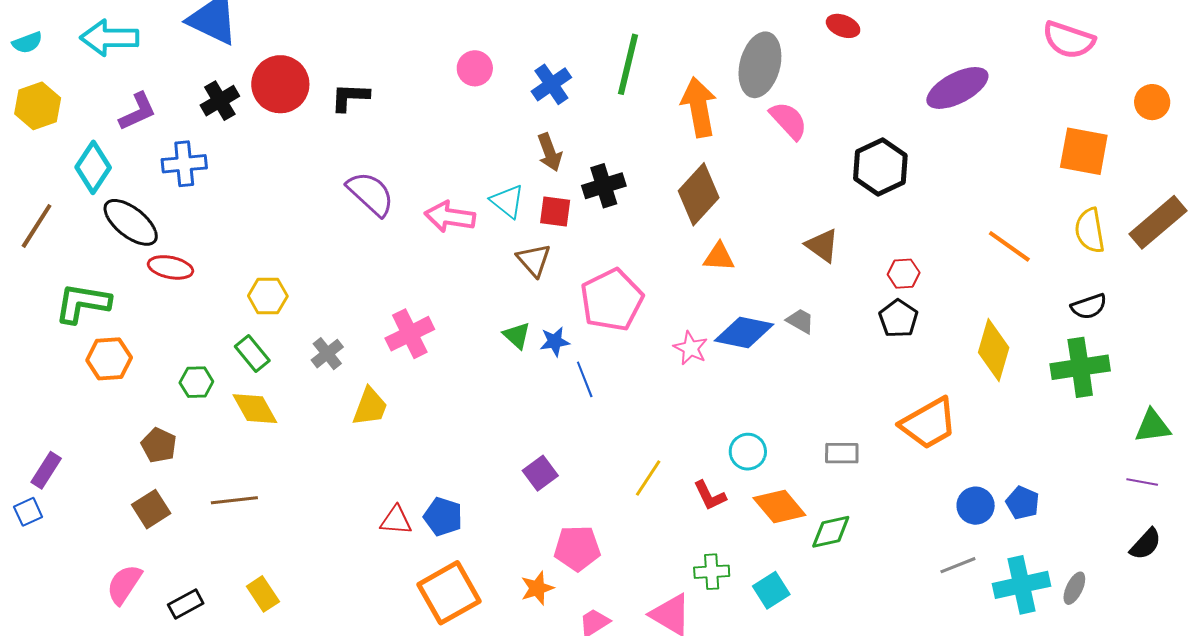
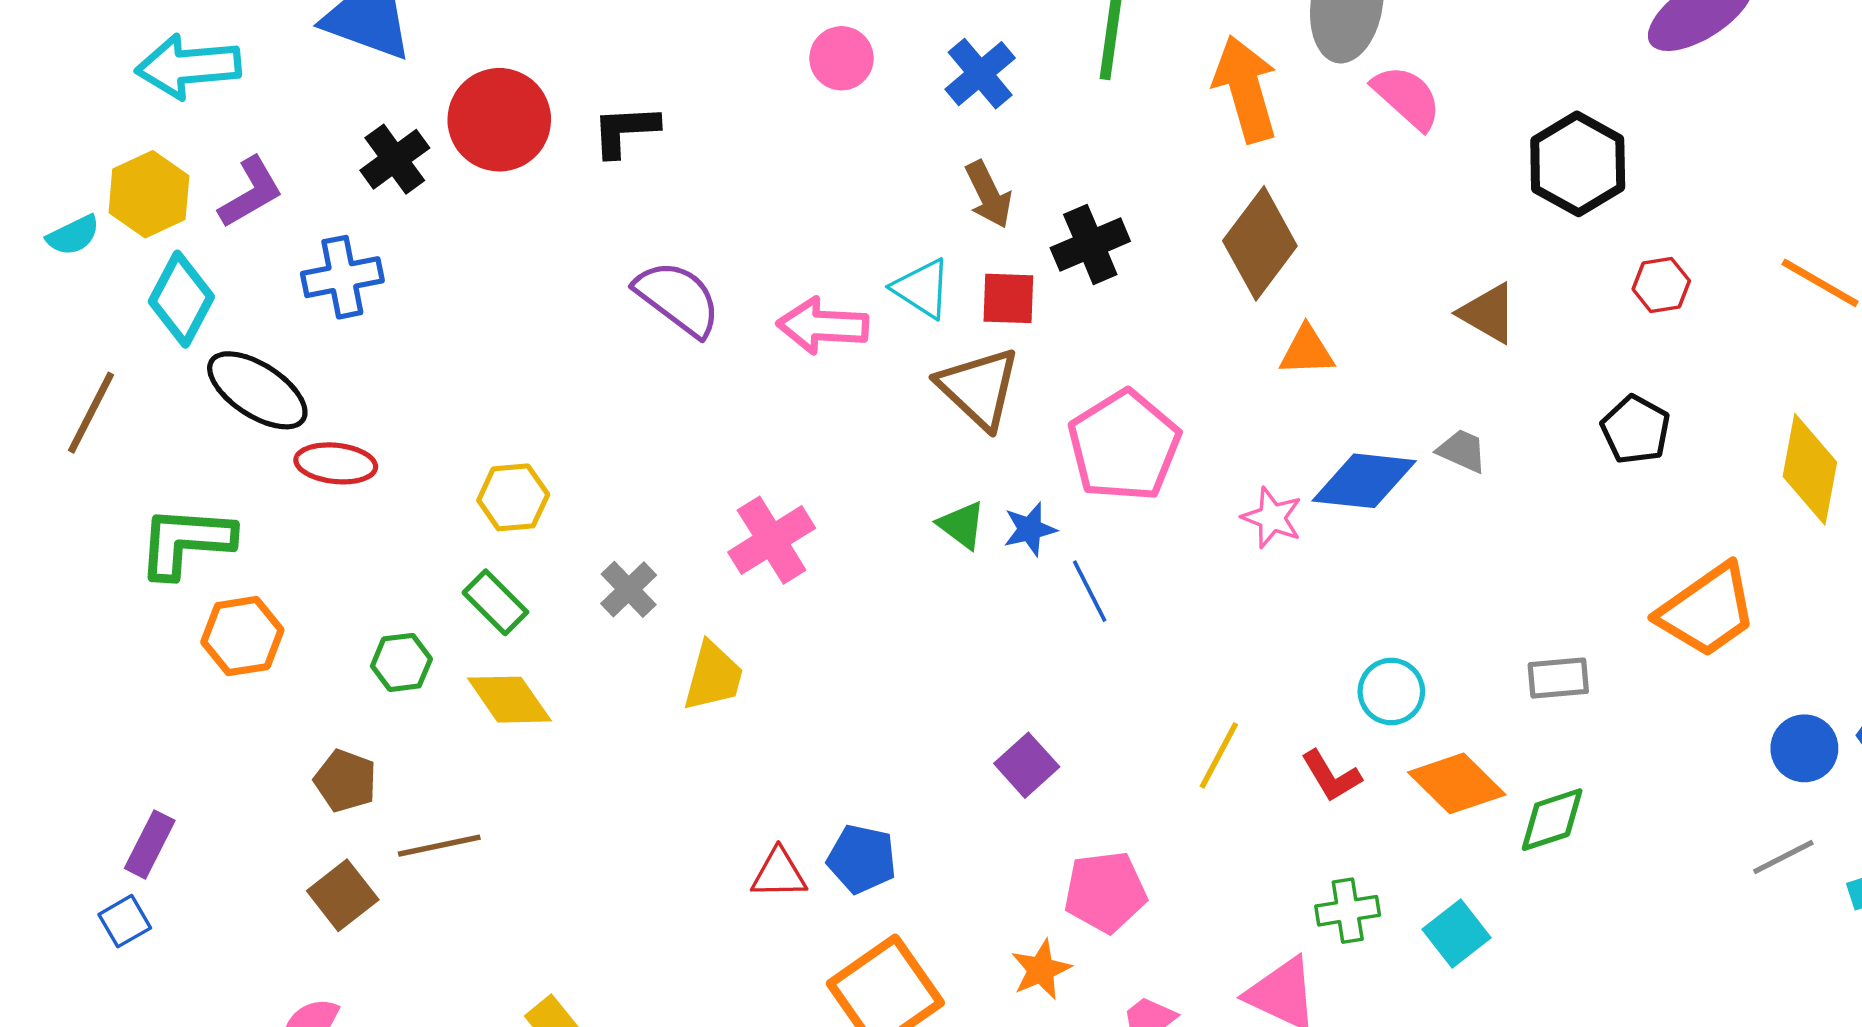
cyan semicircle: (27, 43) -> (73, 235), moved
yellow hexagon: (38, 106) -> (149, 194), moved
brown triangle: (534, 260) -> (979, 388), size x1.4
red hexagon: (904, 274) -> (1661, 285), moved
brown line: (234, 500) -> (439, 846), moved

